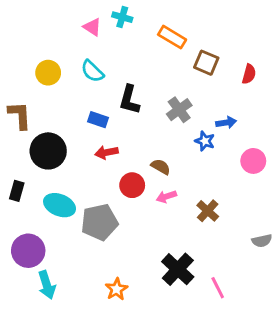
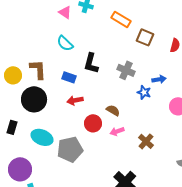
yellow circle: (48, 73) -> (13, 75), moved
gray cross: (179, 110) -> (126, 70), turned -30
brown L-shape: (20, 115) -> (38, 69), moved

